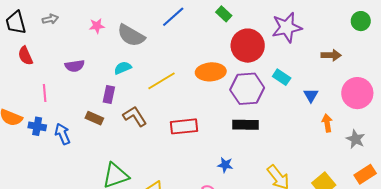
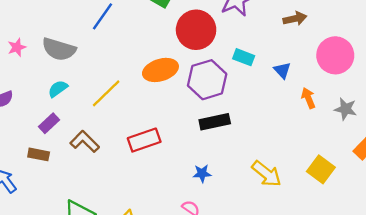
purple rectangle: (109, 95) -> (49, 123), turned 48

